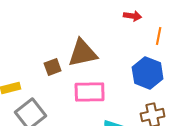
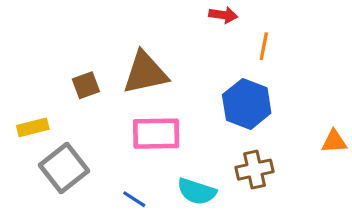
brown square: (53, 67) -> (86, 85), moved

